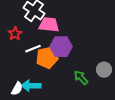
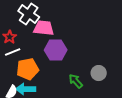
white line: (33, 49) -> (13, 52), moved
orange pentagon: (47, 58) -> (28, 69), moved

